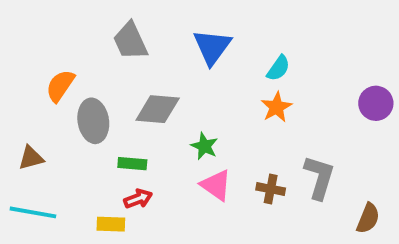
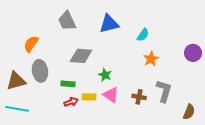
blue triangle: (212, 47) -> (109, 24), turned 40
orange star: (276, 107) -> (151, 59), moved
gray ellipse: (93, 121) -> (40, 71), moved
brown triangle: (31, 158) -> (16, 81), size x1.5
yellow rectangle: (111, 224) -> (89, 97), moved

